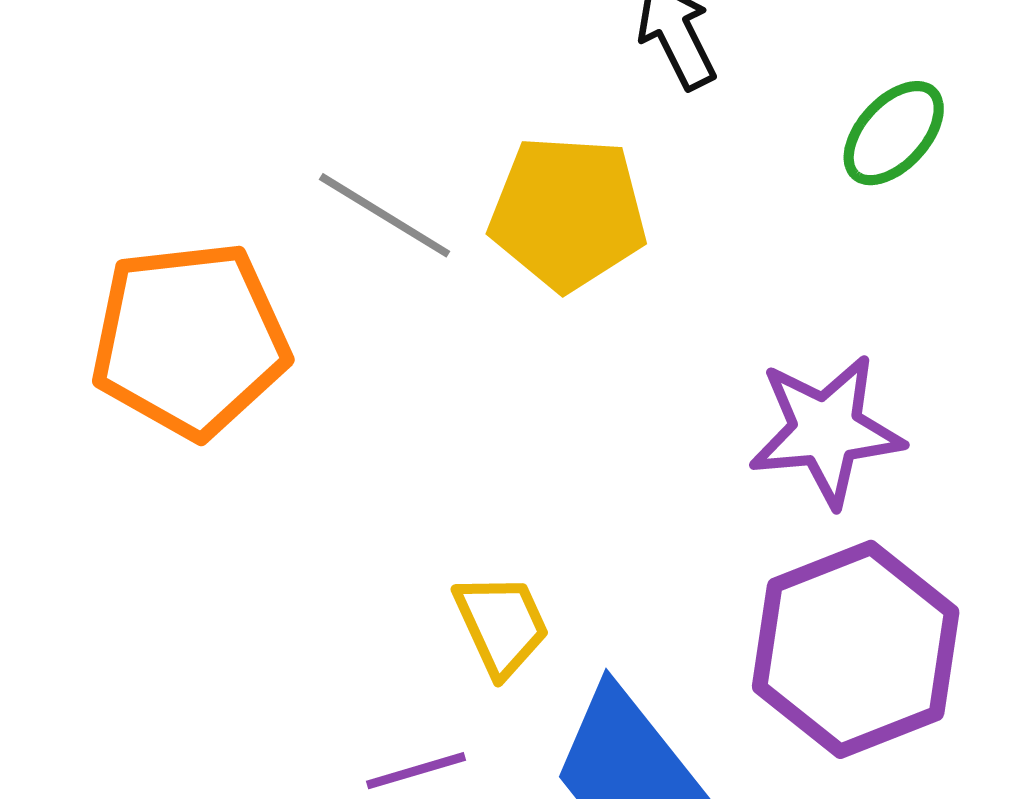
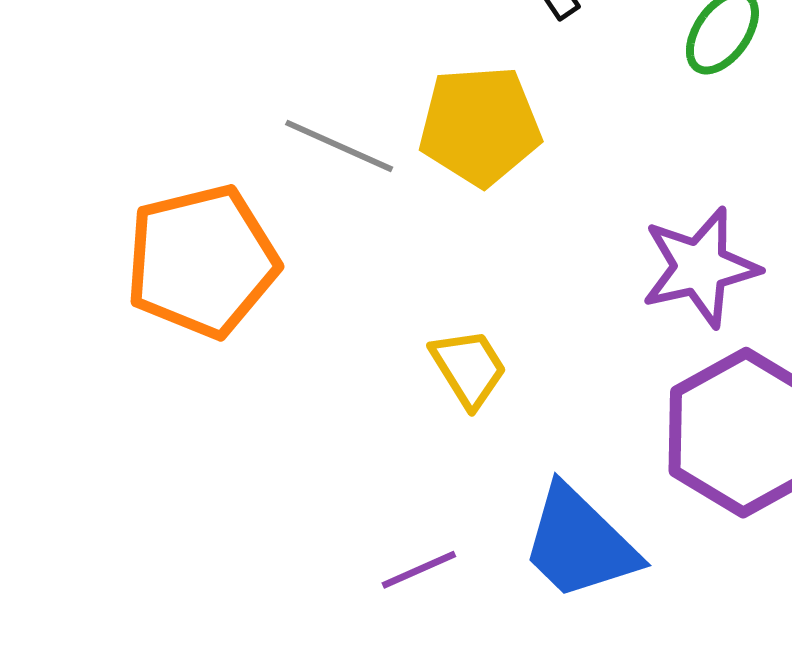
yellow trapezoid: (501, 625) -> (469, 368), moved

